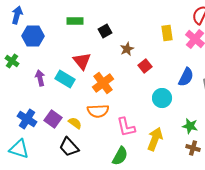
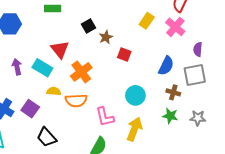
black square: (105, 31) -> (88, 26), moved
yellow rectangle: (167, 33) -> (147, 21), turned 42
red square: (145, 66) -> (124, 55), turned -32
cyan circle: (162, 98) -> (135, 95), moved
yellow semicircle: (75, 123) -> (54, 91), moved, turned -32
brown cross: (193, 148) -> (173, 92), moved

